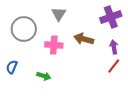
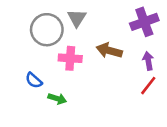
gray circle: (24, 29) -> (47, 30), moved
blue semicircle: (12, 67) -> (34, 80), moved, turned -72

